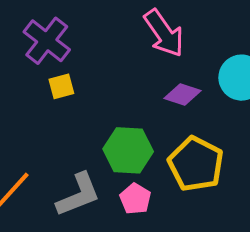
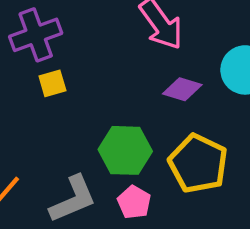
purple cross: (47, 41) -> (36, 35), turned 33

